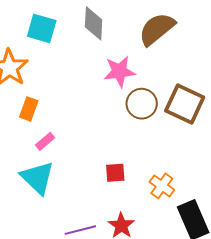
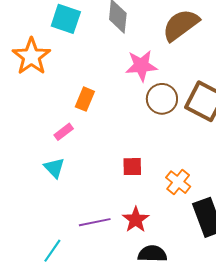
orange rectangle: (29, 109) -> (85, 99), moved
cyan triangle: (37, 178) -> (54, 168), size x0.6

